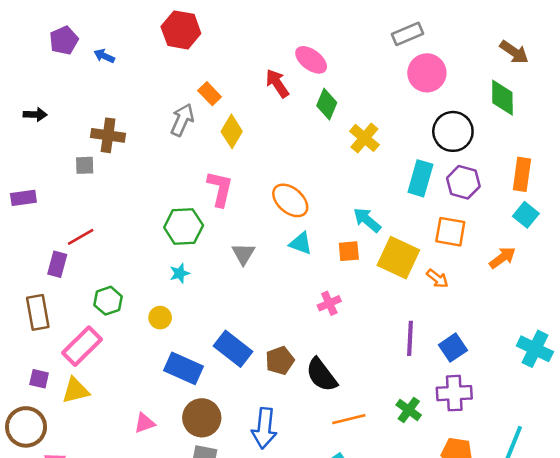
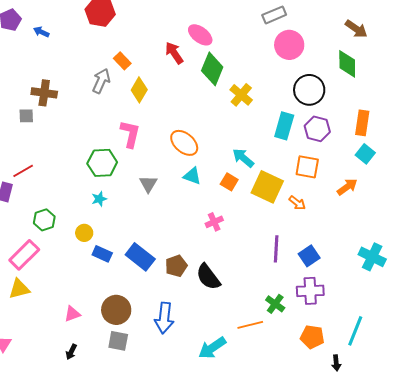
green diamond: (327, 104) -> (212, 69), size x1.4
orange square: (349, 251) -> (229, 182), turned 36
blue rectangle: (184, 368) -> (102, 254), moved, size x0.7
orange line: (349, 419) -> (250, 325), moved

